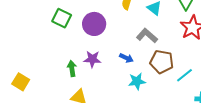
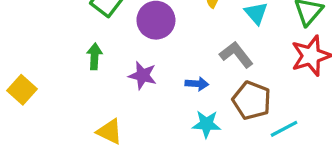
blue arrow: (126, 58) -> (197, 84), turned -32
green arrow: (72, 68) -> (94, 56), moved

